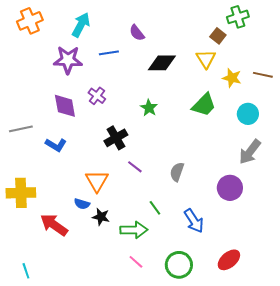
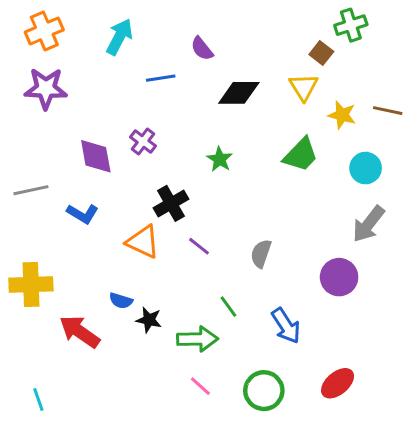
purple star: (68, 60) -> (46, 88), moved
orange triangle: (97, 181) -> (143, 242), moved, turned -35

